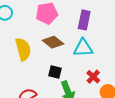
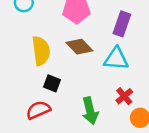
black square: (55, 72) -> (52, 83), moved

